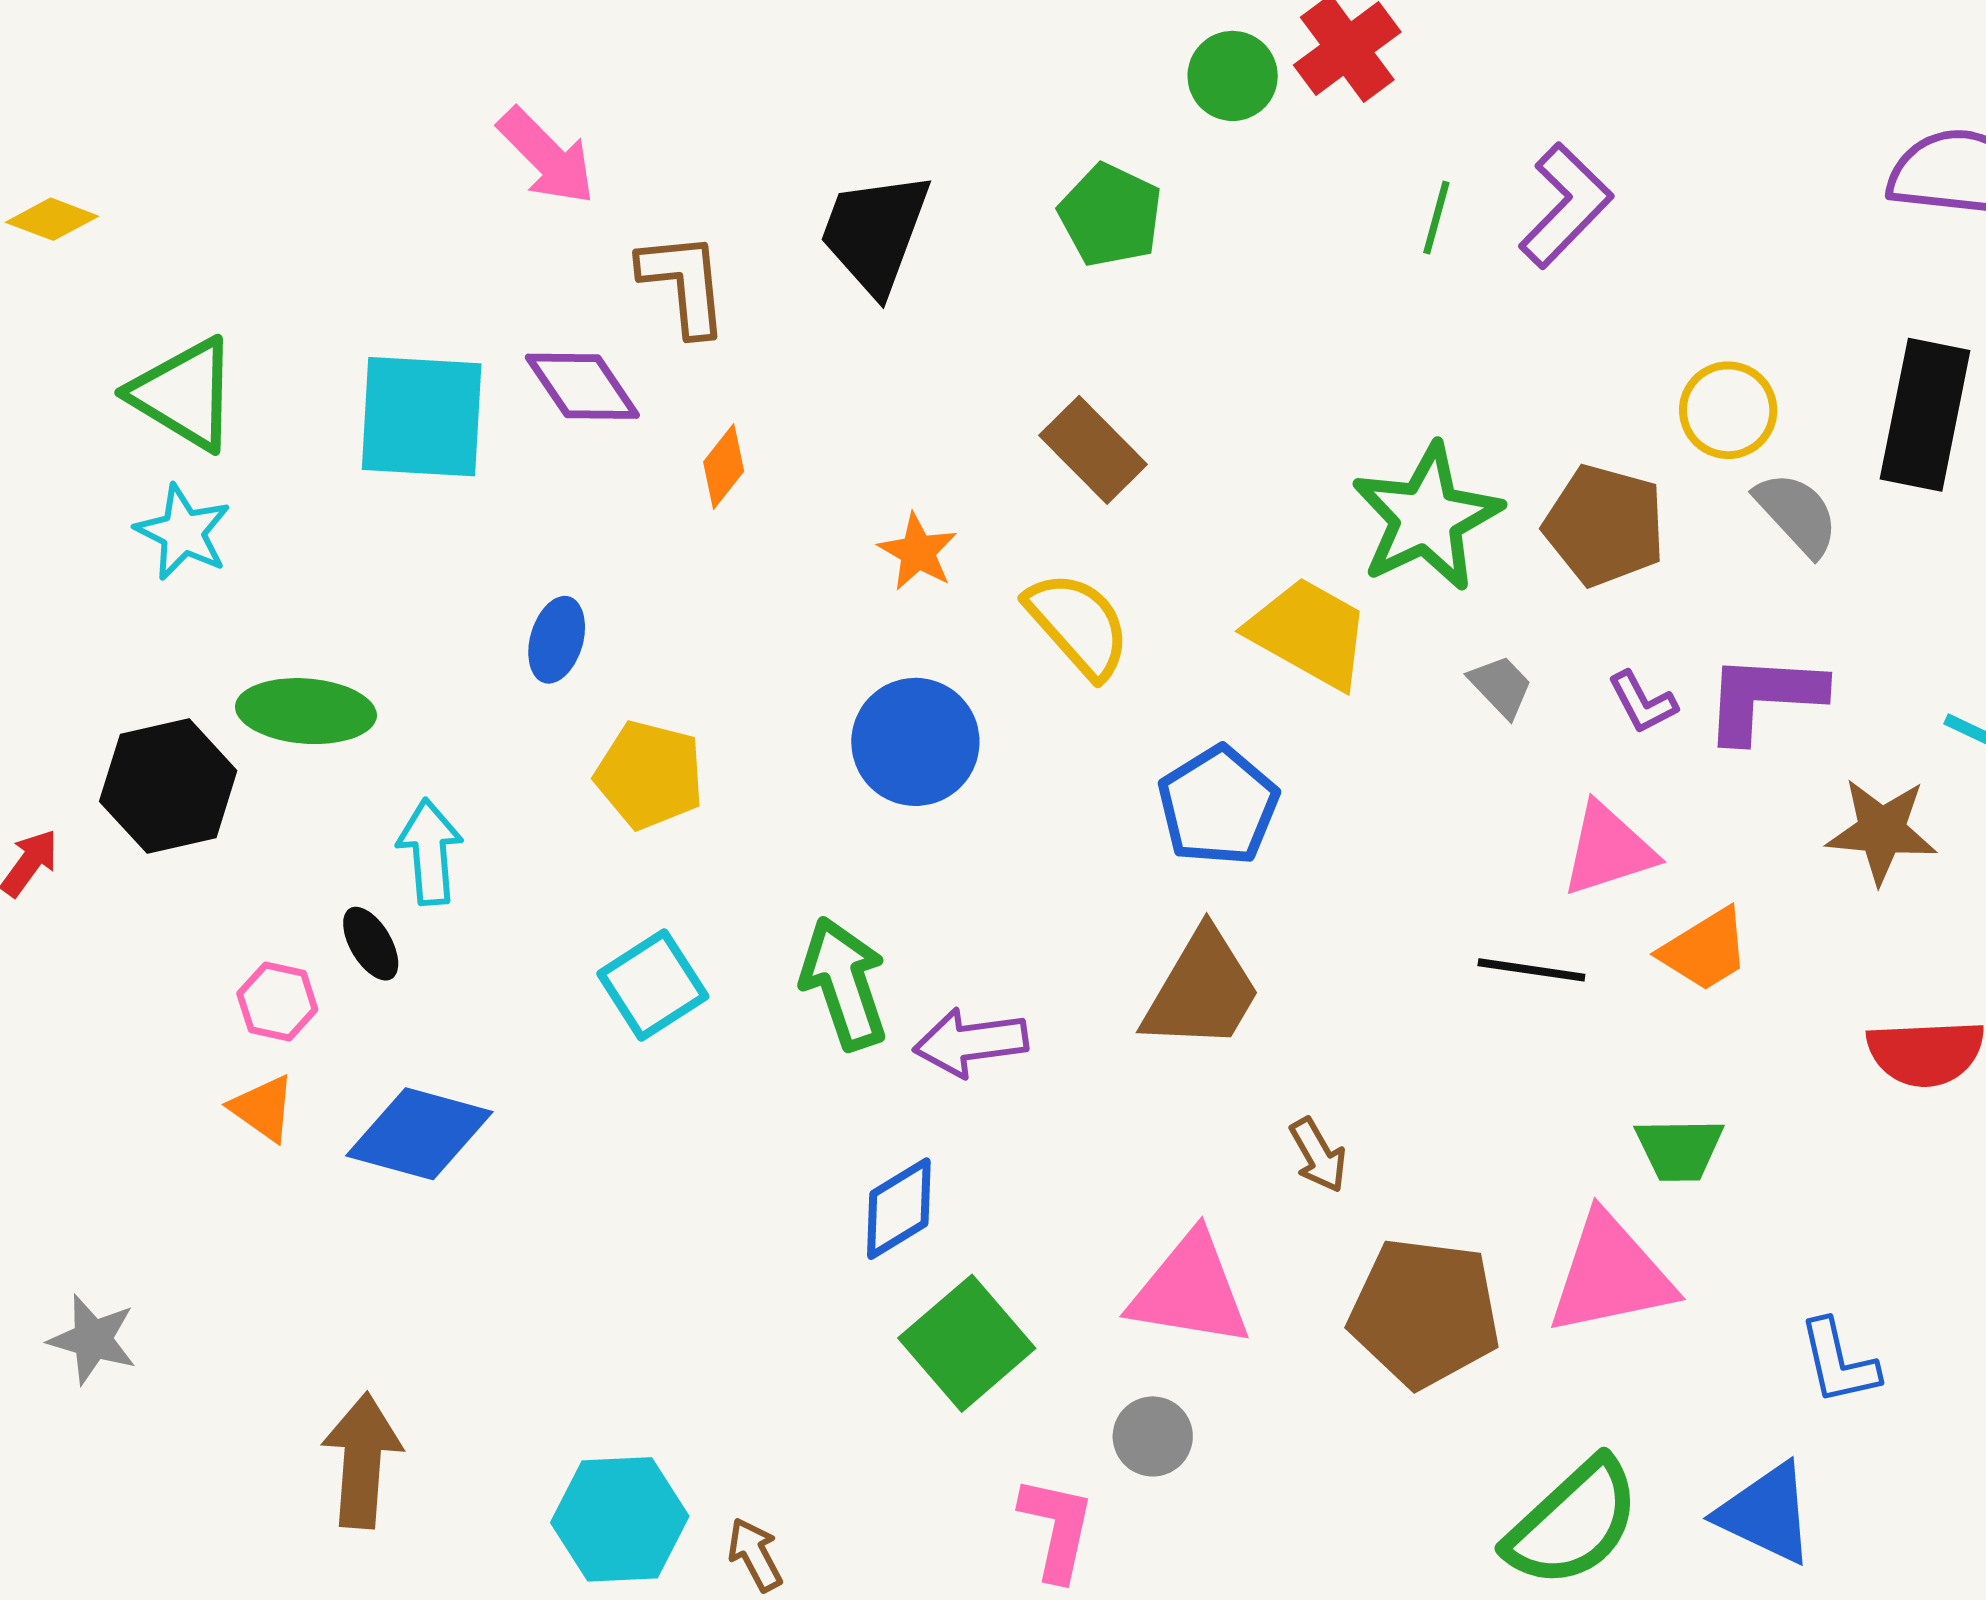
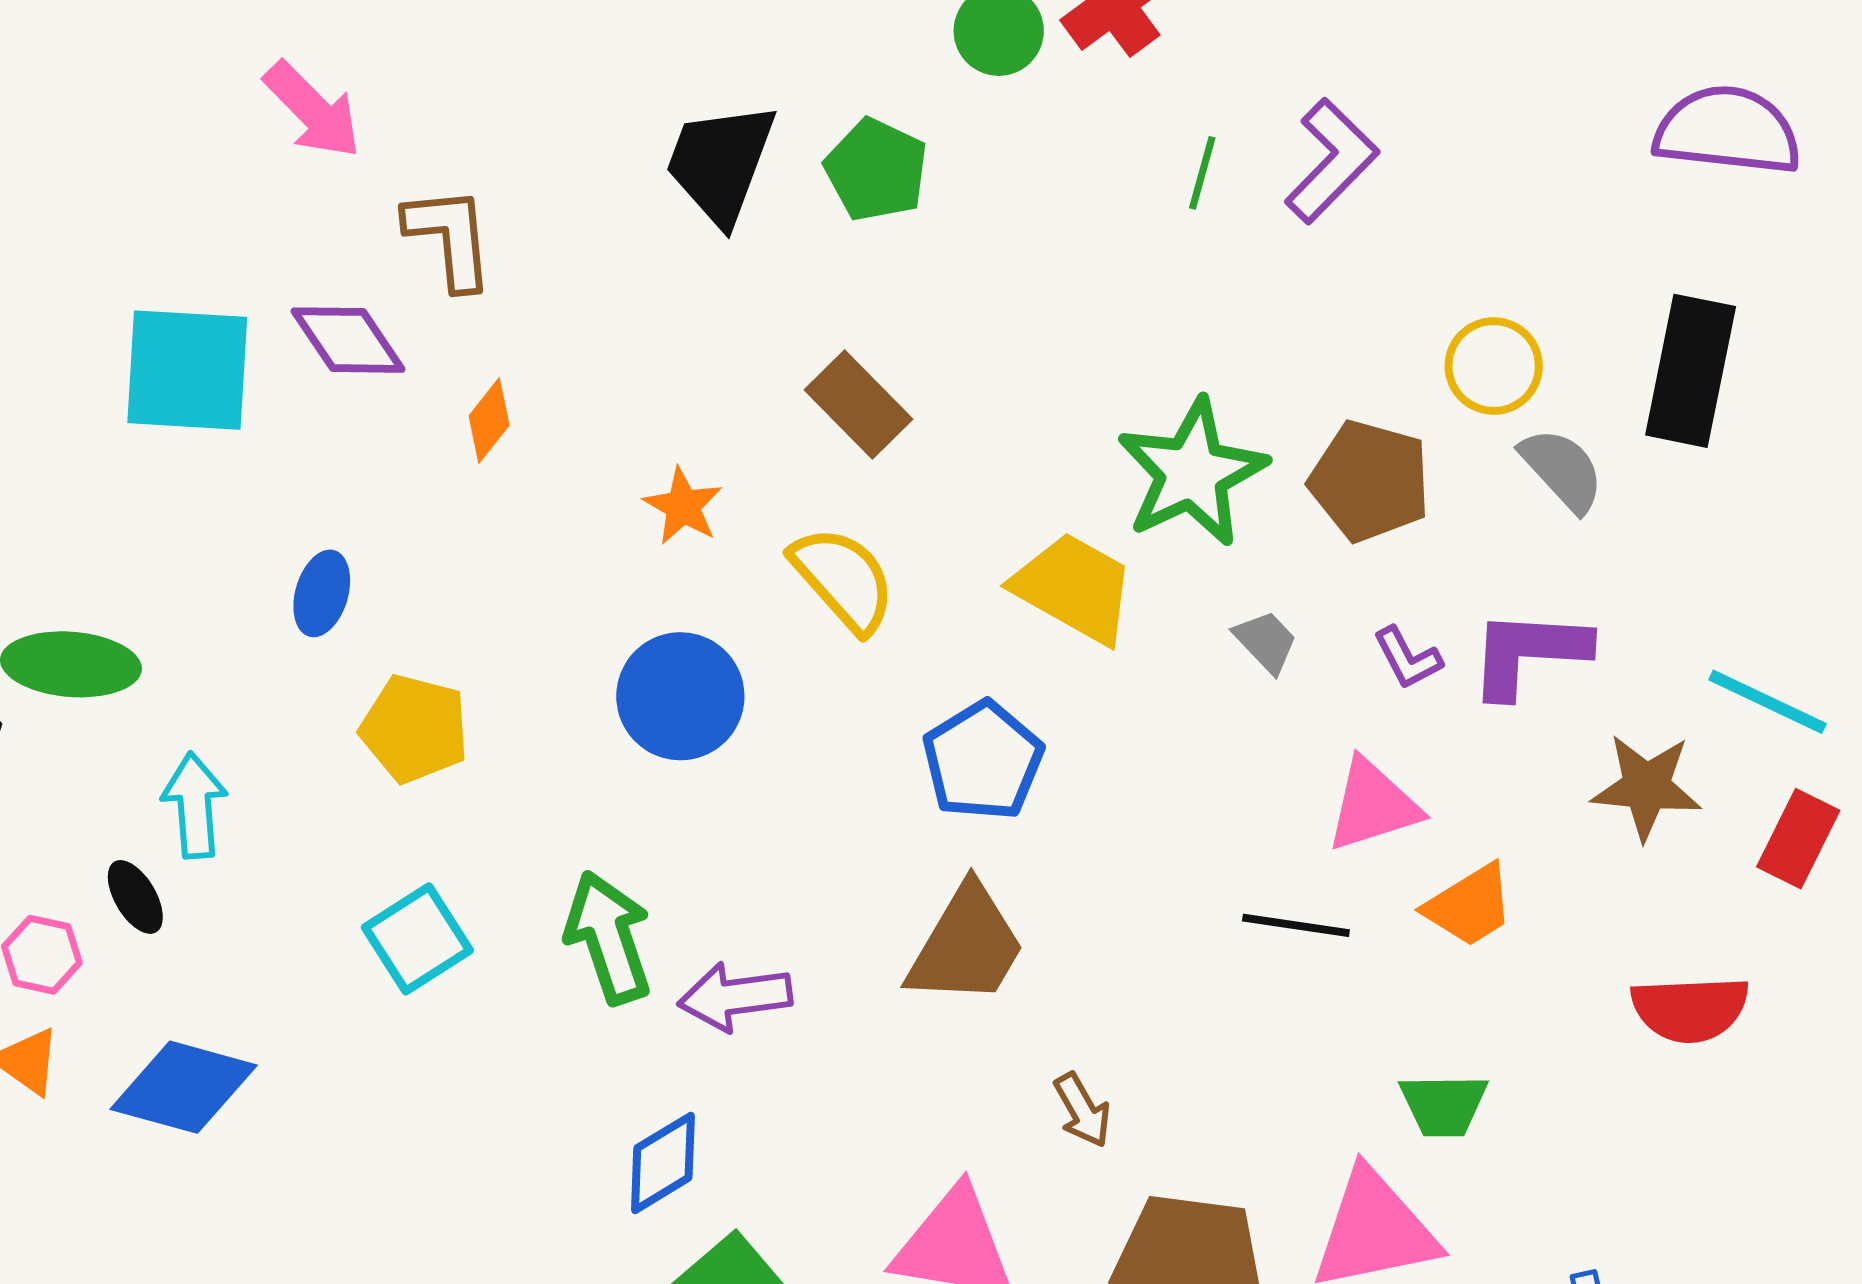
black trapezoid: (875, 233) -> (720, 163), moved

